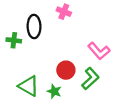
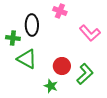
pink L-shape: (99, 51) -> (90, 33), moved
green triangle: (29, 86) -> (27, 59), moved

